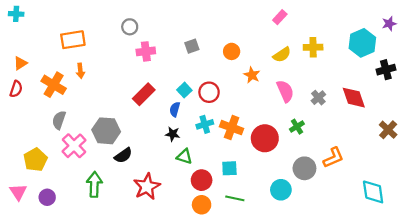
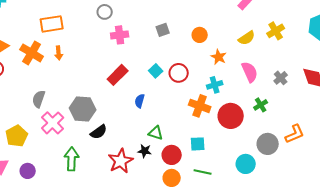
yellow cross: (313, 47) -> (276, 31), turned -30
orange cross: (54, 85) -> (32, 53), moved
blue semicircle: (175, 109) -> (140, 101), moved
cyan cross: (205, 124) -> (215, 85), moved
black star: (173, 134) -> (145, 151), moved

